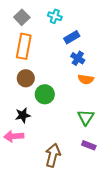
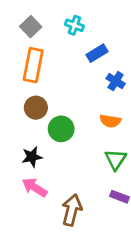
blue cross: (78, 58) -> (116, 81), moved
orange semicircle: (86, 79) -> (110, 121), moved
pink arrow: (14, 136) -> (35, 187), moved, turned 36

